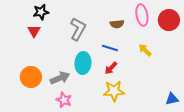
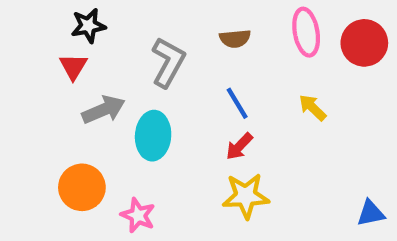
brown semicircle: (117, 24) -> (235, 39), moved
blue line: (110, 48) -> (237, 103), turned 42
cyan ellipse: (83, 63) -> (153, 136), moved
orange circle: (31, 77) -> (82, 187), moved
gray arrow: (60, 78) -> (103, 110), moved

